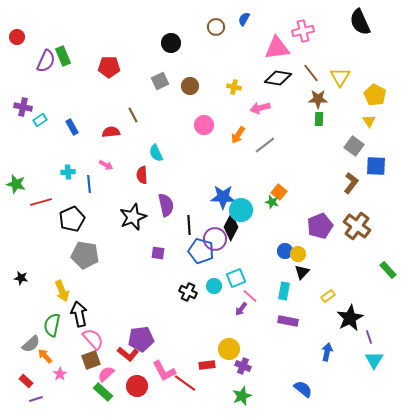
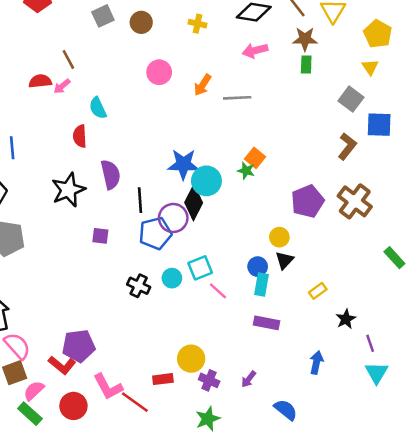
pink arrow: (260, 108) -> (255, 50), moved
gray line: (265, 145) -> (237, 98), turned 35
pink arrow: (106, 165) -> (62, 86), moved, turned 112
blue pentagon: (201, 251) -> (155, 233), turned -30
blue circle: (285, 251) -> (258, 267), moved
purple arrow: (241, 309) -> (249, 379), moved
black star: (350, 318) -> (346, 319), size x0.6

